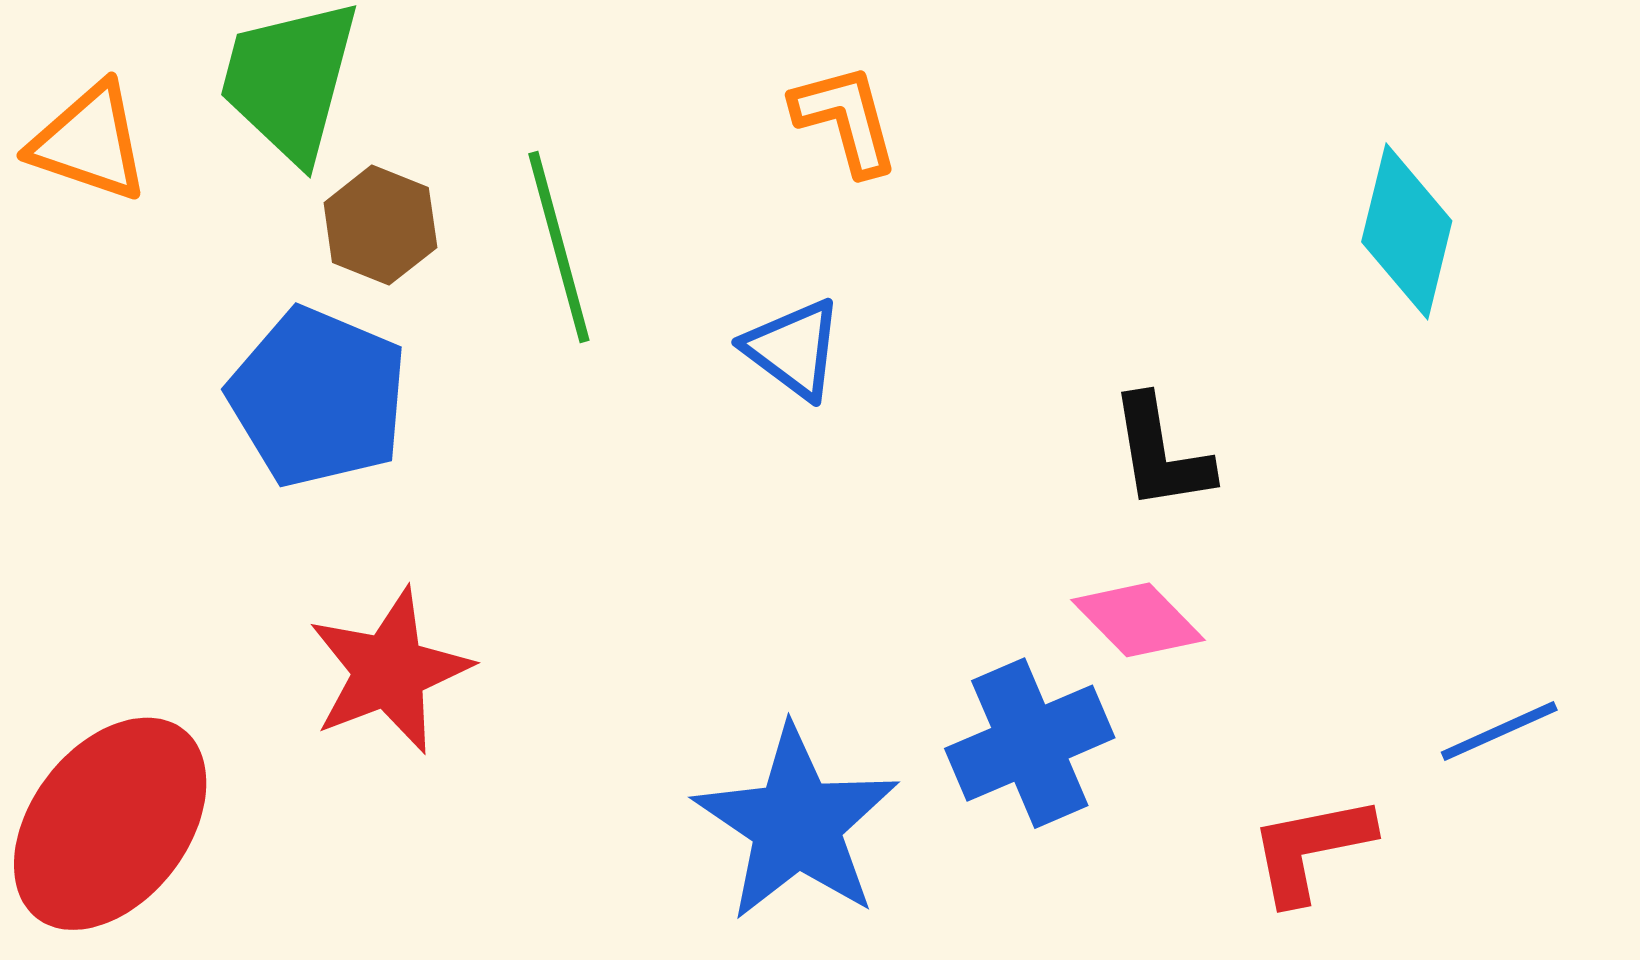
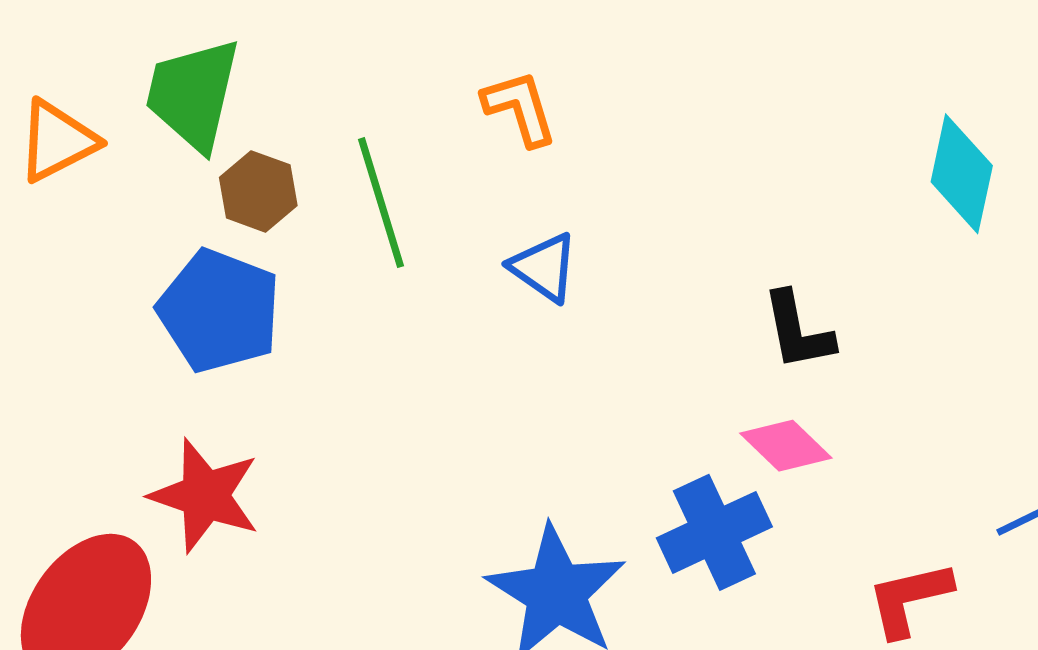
orange L-shape: (846, 119) -> (520, 108), moved
orange triangle: (89, 142) -> (57, 141), turned -44
red star: (389, 671) -> (205, 496), moved, turned -30

